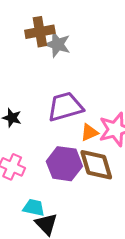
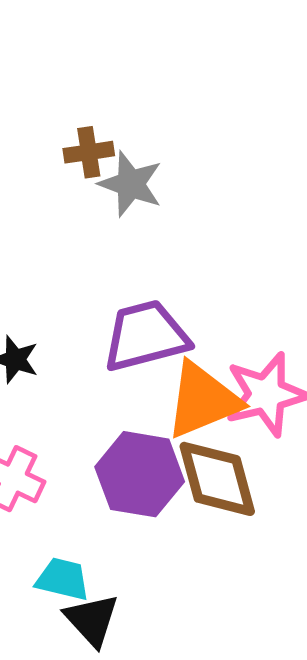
brown cross: (40, 32) -> (89, 152), size x0.7
orange triangle: (89, 133) -> (203, 400), size x1.8

